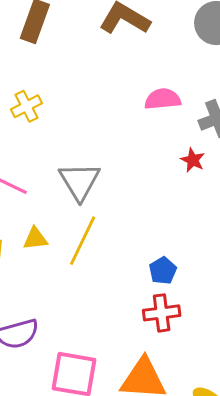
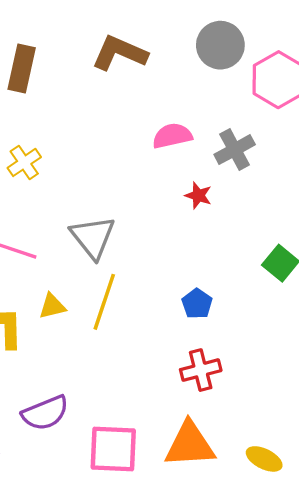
red star: (193, 160) -> (198, 195), moved
blue pentagon: (163, 271) -> (197, 304), moved

